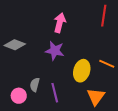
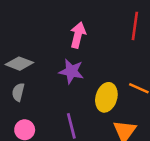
gray semicircle: (35, 85) -> (18, 92), moved

